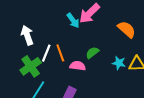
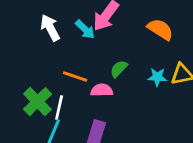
white arrow: (27, 35) -> (50, 28), moved
white line: (46, 53) -> (59, 108), moved
orange line: (60, 53) -> (75, 76), turned -42

